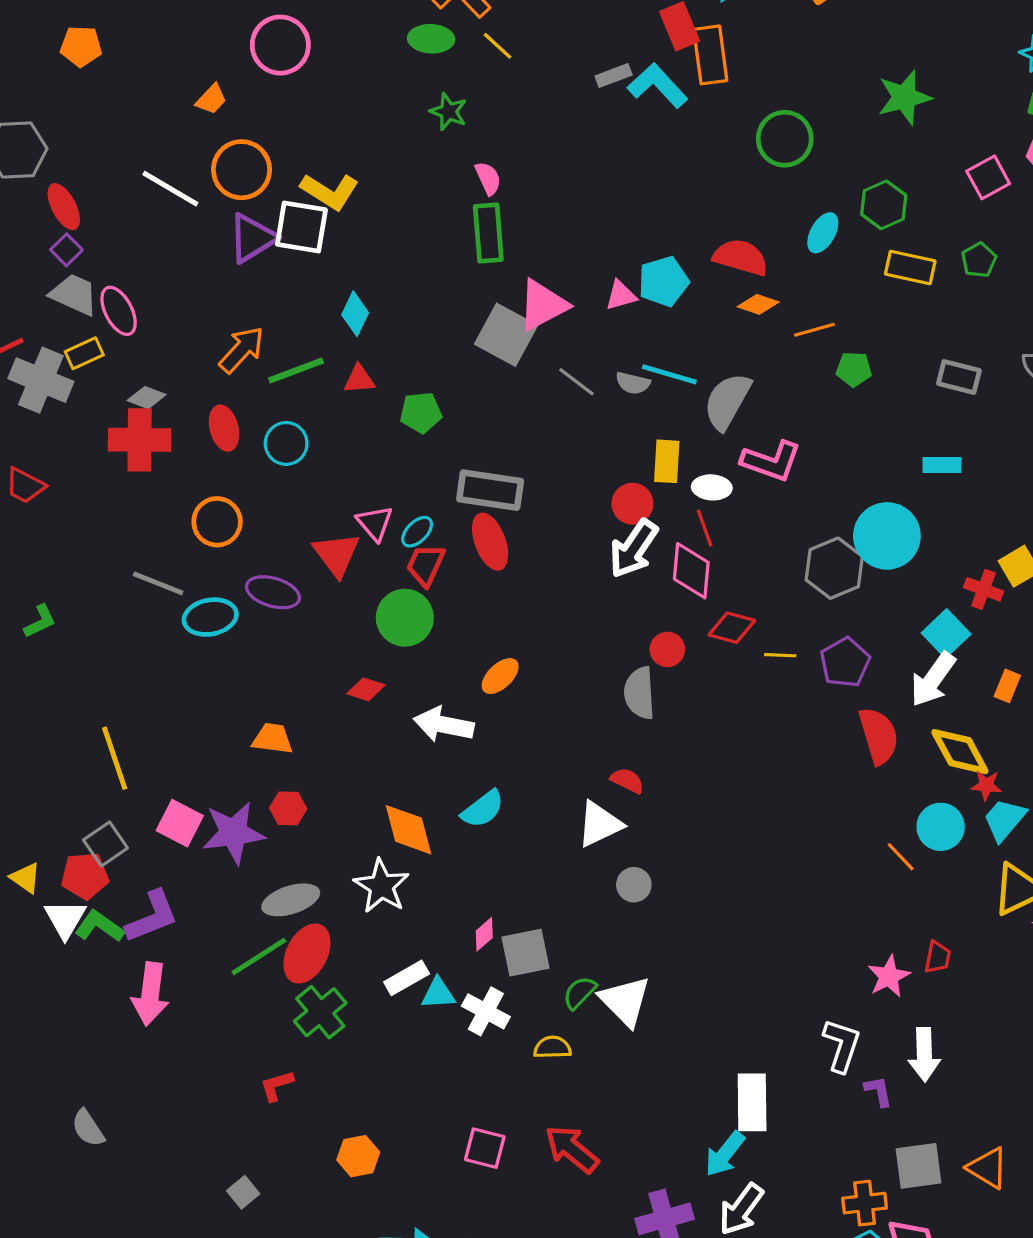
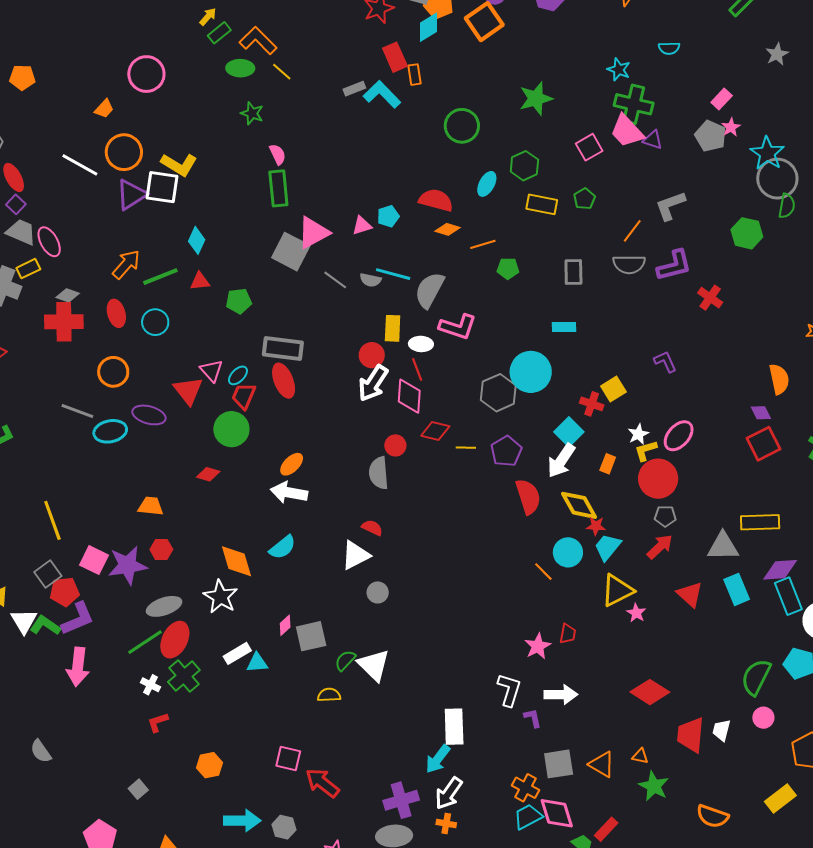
orange rectangle: (710, 55) -> (414, 75), size x0.6
cyan pentagon: (663, 281) -> (388, 216), size x0.7
gray rectangle: (959, 377) -> (573, 272), turned 76
white arrow: (444, 725) -> (289, 493), moved
red pentagon: (85, 876) -> (64, 592), moved
white cross: (486, 1011) -> (151, 685), moved, size x0.7
white arrow: (924, 1055) -> (561, 695), turned -88
red arrow: (572, 1149) -> (322, 783), moved
orange cross: (865, 1203) -> (525, 788), turned 36

